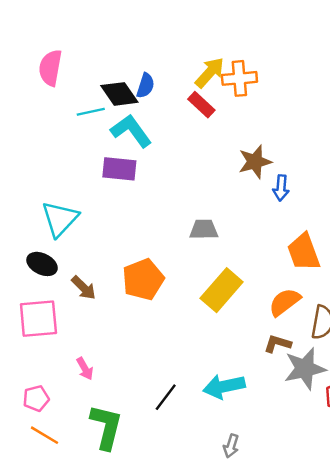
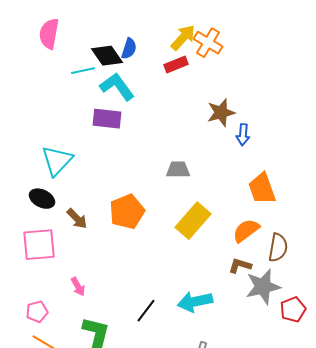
orange cross: (239, 78) -> (208, 43), turned 36
red rectangle: (201, 105) -> (176, 65), turned -65

